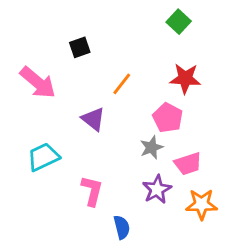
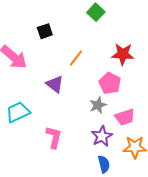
green square: (179, 22) -> (96, 12), moved
blue semicircle: (122, 227) -> (104, 164), moved

